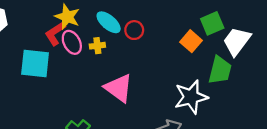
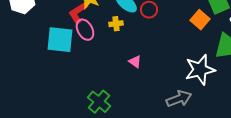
pink ellipse: (72, 42) -> (85, 30), moved
pink triangle: (119, 88) -> (135, 62), size x0.5

